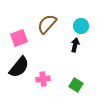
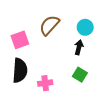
black semicircle: (19, 67) -> (20, 70), turned -35
green square: (76, 85) -> (80, 75), moved

